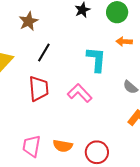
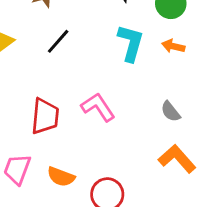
cyan L-shape: (96, 59) -> (131, 43), moved
red trapezoid: (39, 89) -> (45, 116), moved

